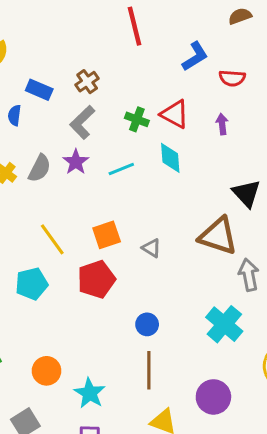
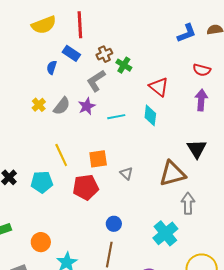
red line: (134, 26) -> (80, 25), moved
blue L-shape: (195, 56) -> (187, 33), moved
green cross: (137, 119) -> (124, 65), moved
purple arrow: (222, 124) -> (201, 100), moved, size x1.5
brown triangle: (218, 236) -> (172, 174), turned -44

